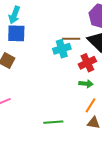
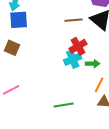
cyan cross: (62, 49) -> (73, 59), moved
red cross: (87, 63) -> (78, 46), moved

